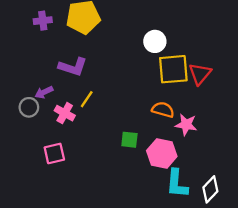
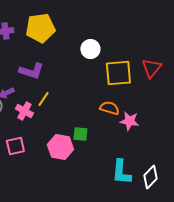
white circle: (155, 41) -> (90, 49), moved
red triangle: (200, 74) -> (151, 68), moved
pink hexagon: (162, 154) -> (60, 147), moved

